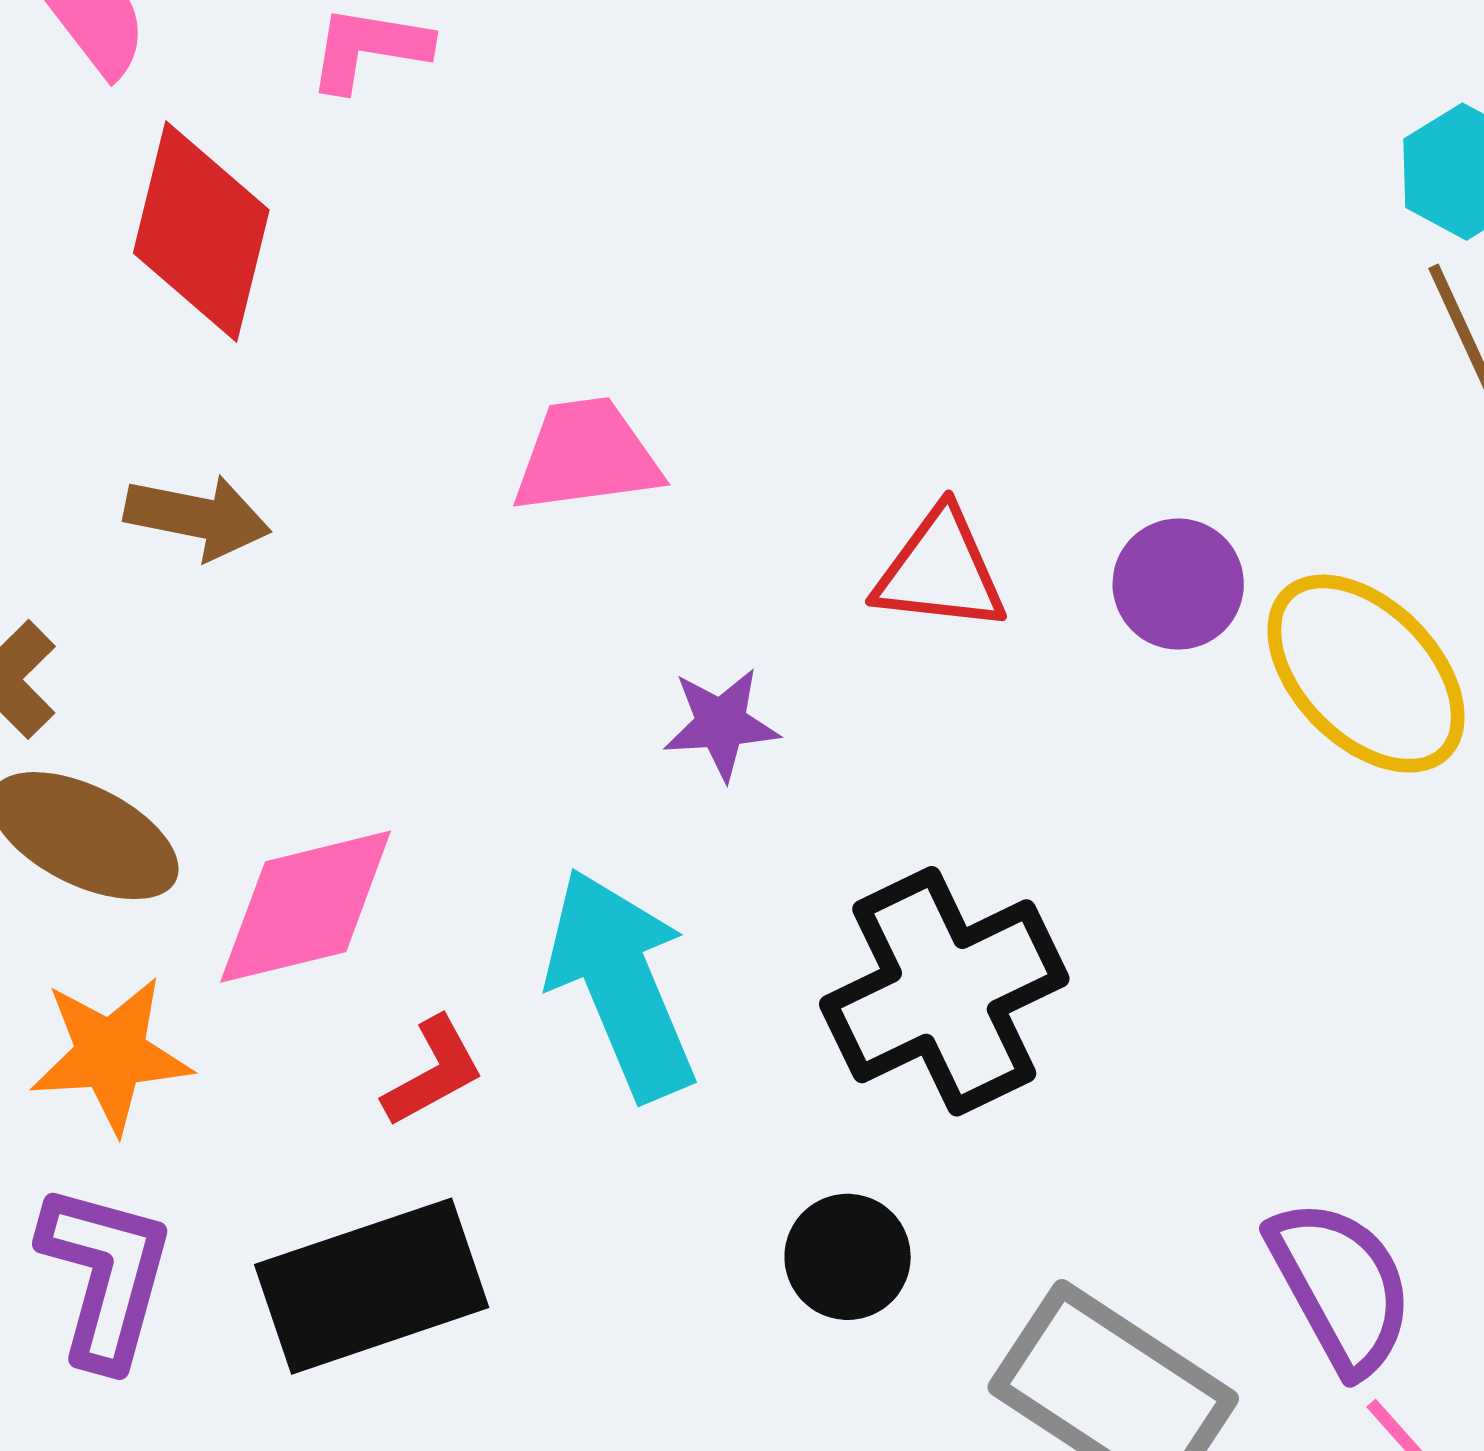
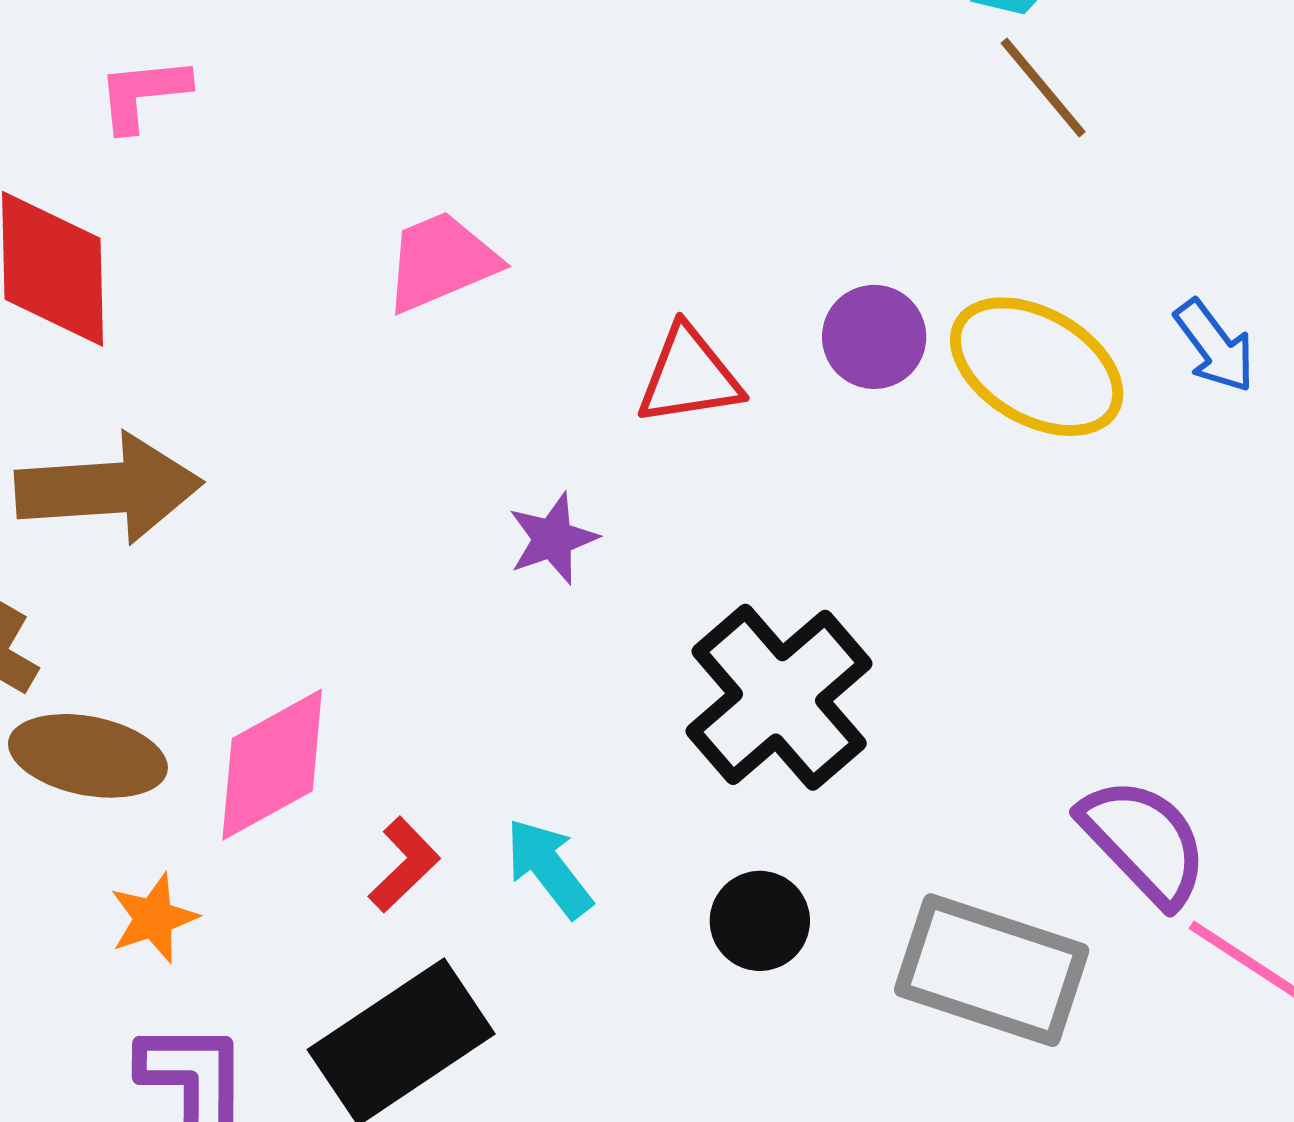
pink trapezoid: (587, 456) -> (441, 262), moved
brown arrow: (197, 517) -> (109, 488), size x1.6
cyan arrow: (621, 984) -> (549, 868), moved, size x0.6
orange star: (111, 1054) -> (154, 918), size x0.7

